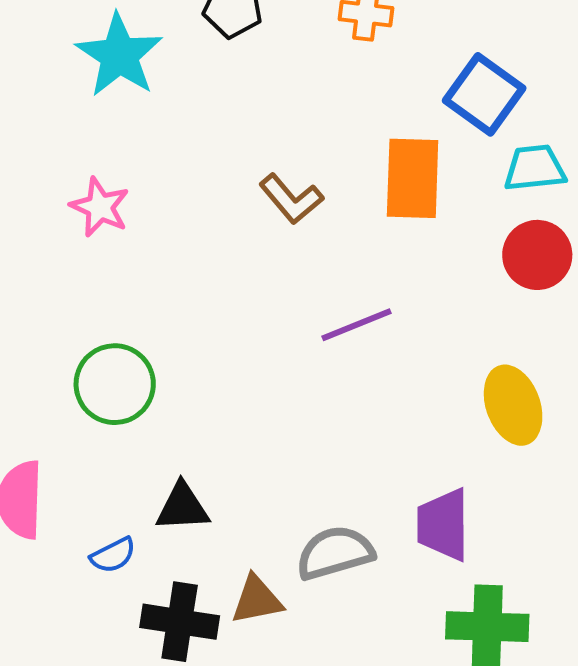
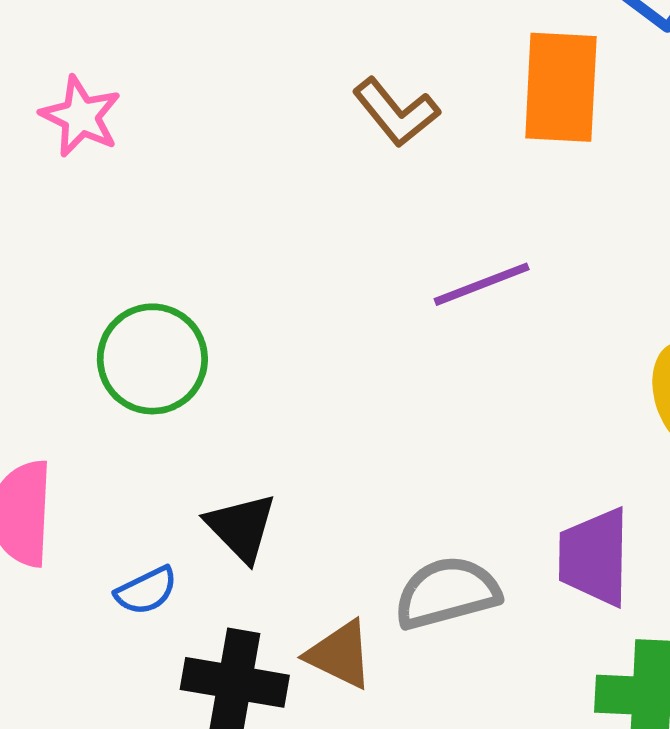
pink star: (100, 207) -> (81, 116), moved
black triangle: (182, 507) -> (241, 527), turned 48
brown triangle: (257, 600) -> (340, 655), turned 36

